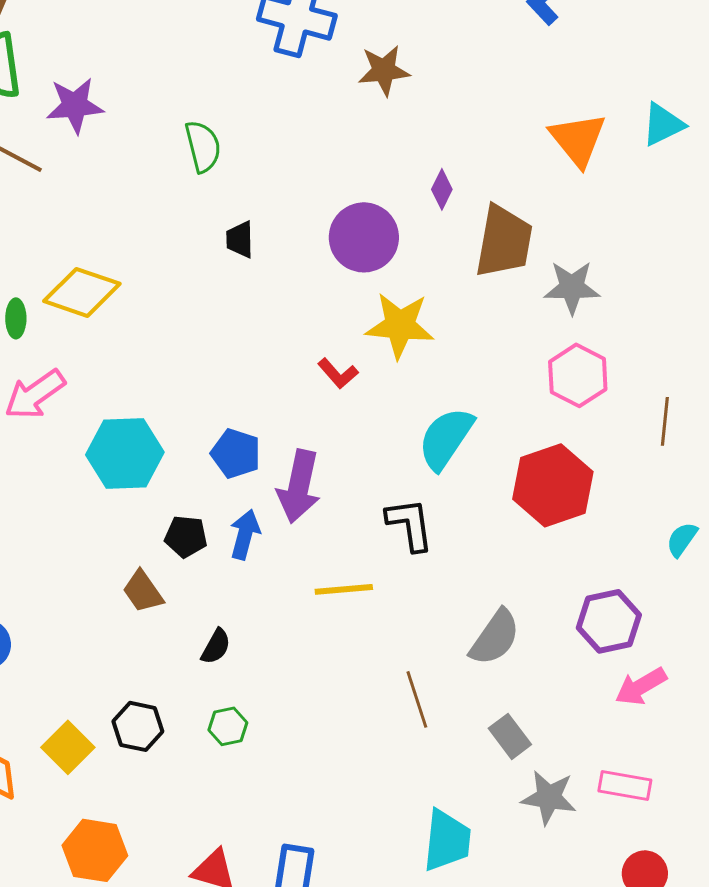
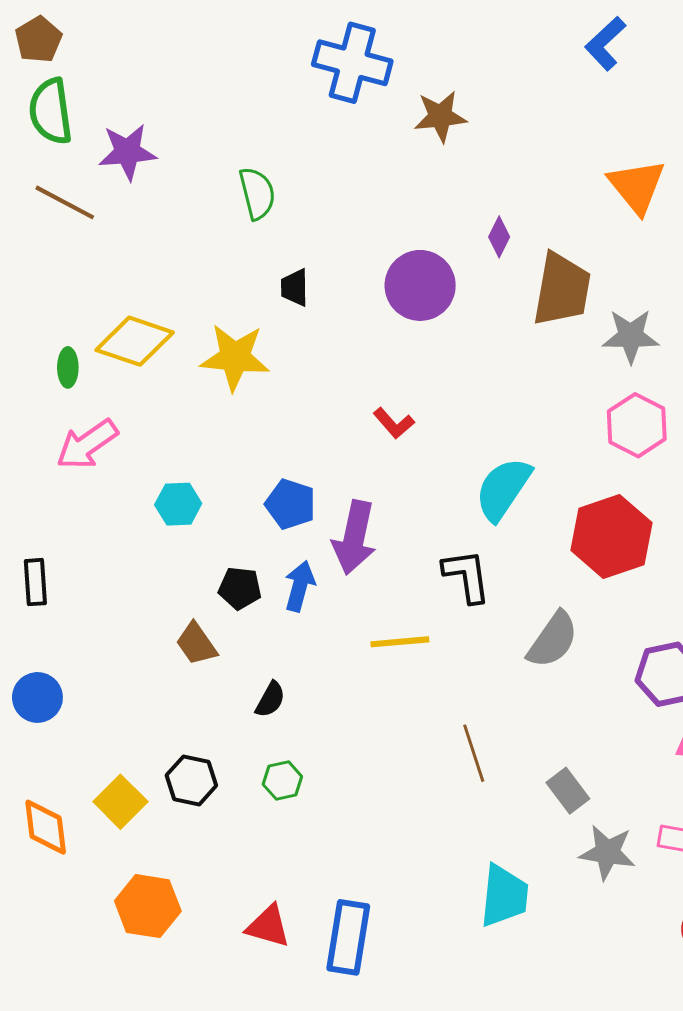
yellow star: (400, 325) -> (235, 357), moved
cyan hexagon: (125, 453) -> (178, 504), size x0.6
gray semicircle: (495, 637) -> (553, 640), moved

